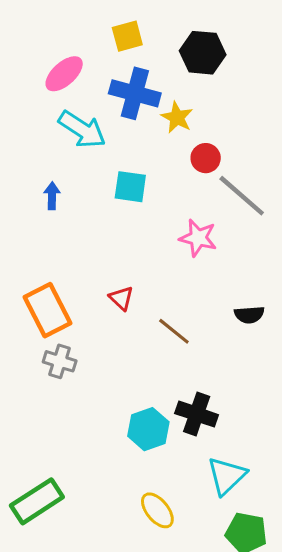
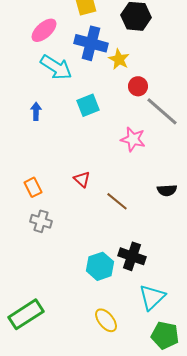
cyan square: (130, 187) -> (88, 105), turned -30
orange rectangle: (48, 310) -> (33, 187), size x0.6

